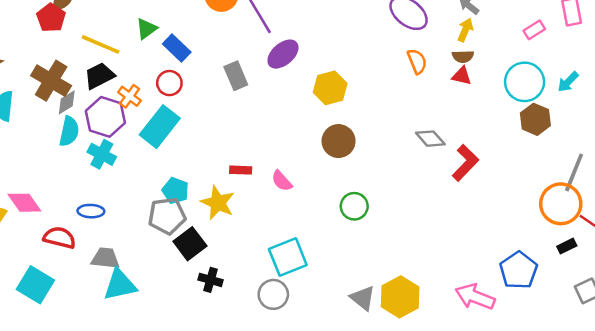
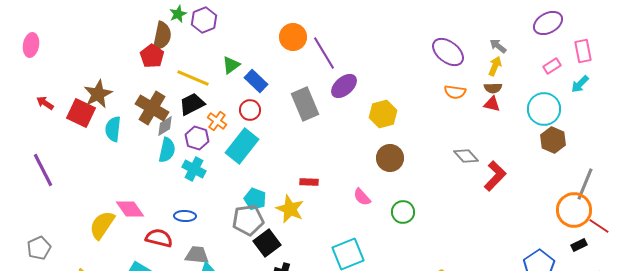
orange semicircle: (417, 61) -> (455, 92), turned 120
gray rectangle: (236, 76) -> (305, 104), size x1.4
cyan arrow: (568, 82) -> (580, 84), moved
purple hexagon: (105, 117) -> (197, 138), size x0.7
pink semicircle: (282, 181) -> (362, 197), moved

